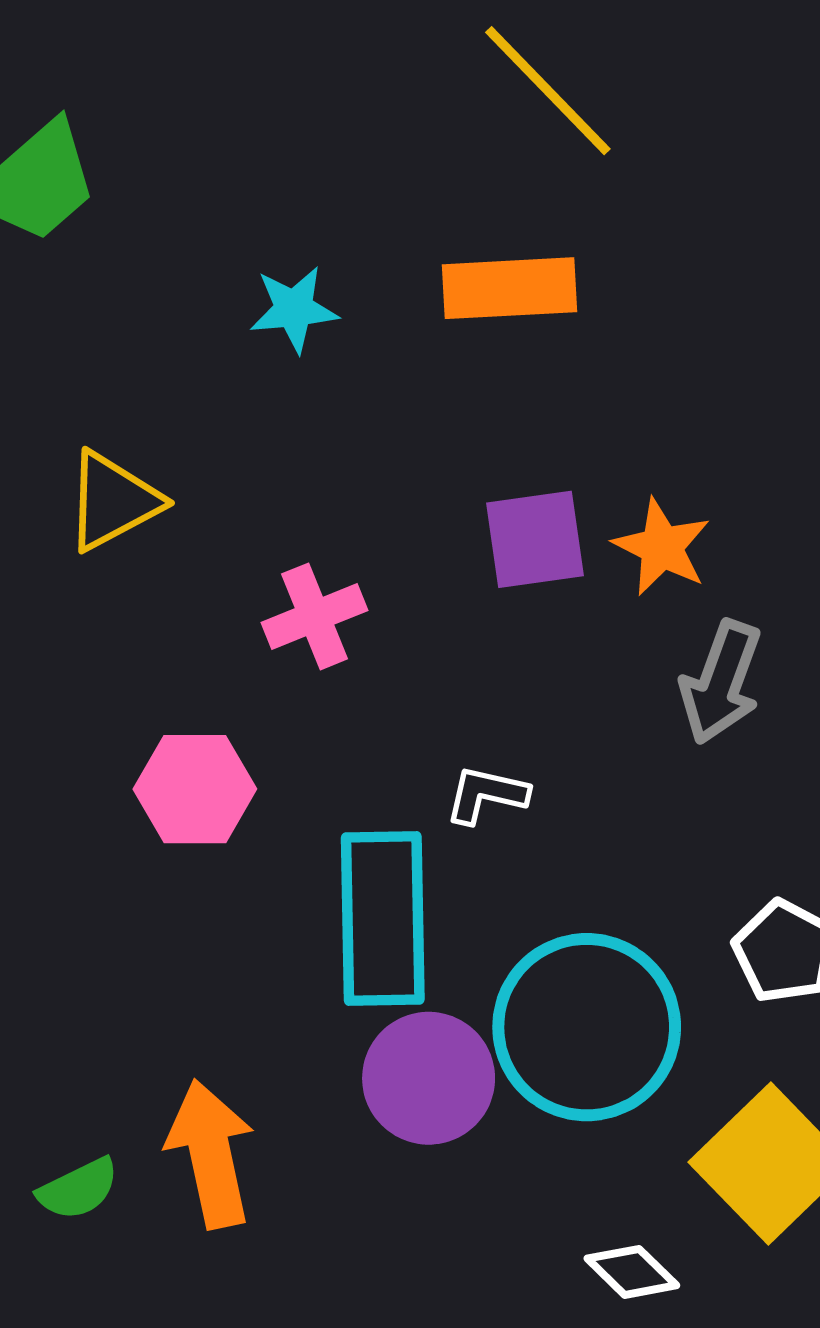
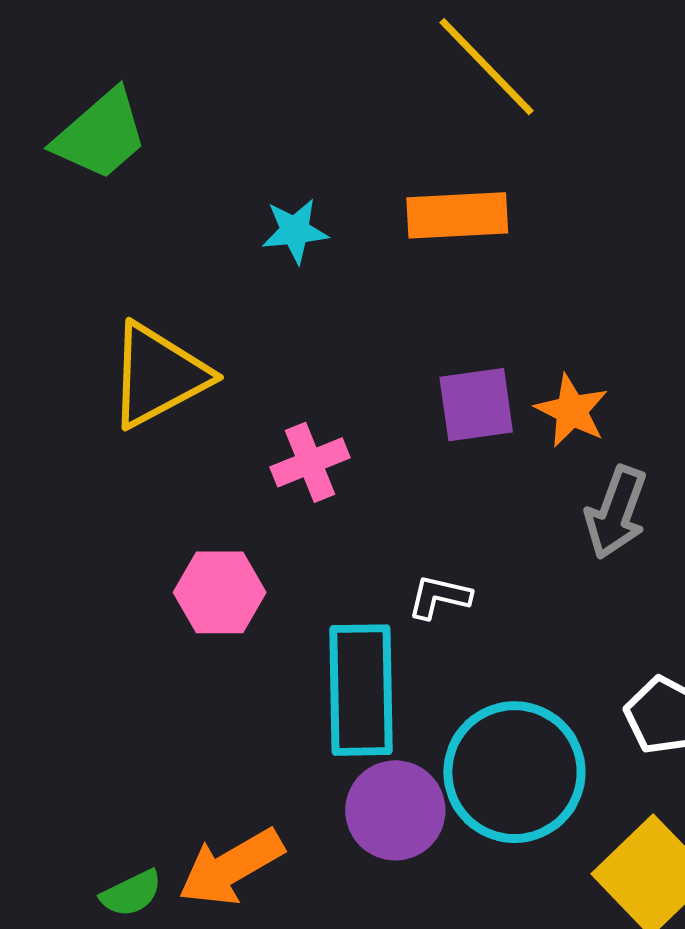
yellow triangle: (113, 501) -> (158, 375), size x1.4
orange arrow: (211, 1154) -> (231, 867), turned -108

